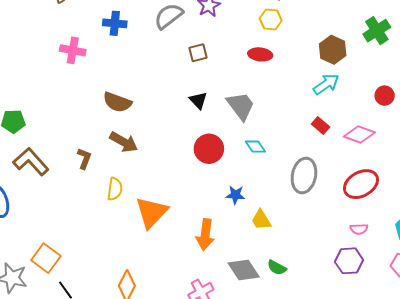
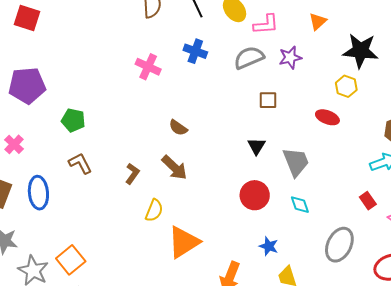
brown semicircle: (117, 102) -> (178, 128), size x0.7
brown L-shape: (31, 162) -> (80, 163), size x0.7

